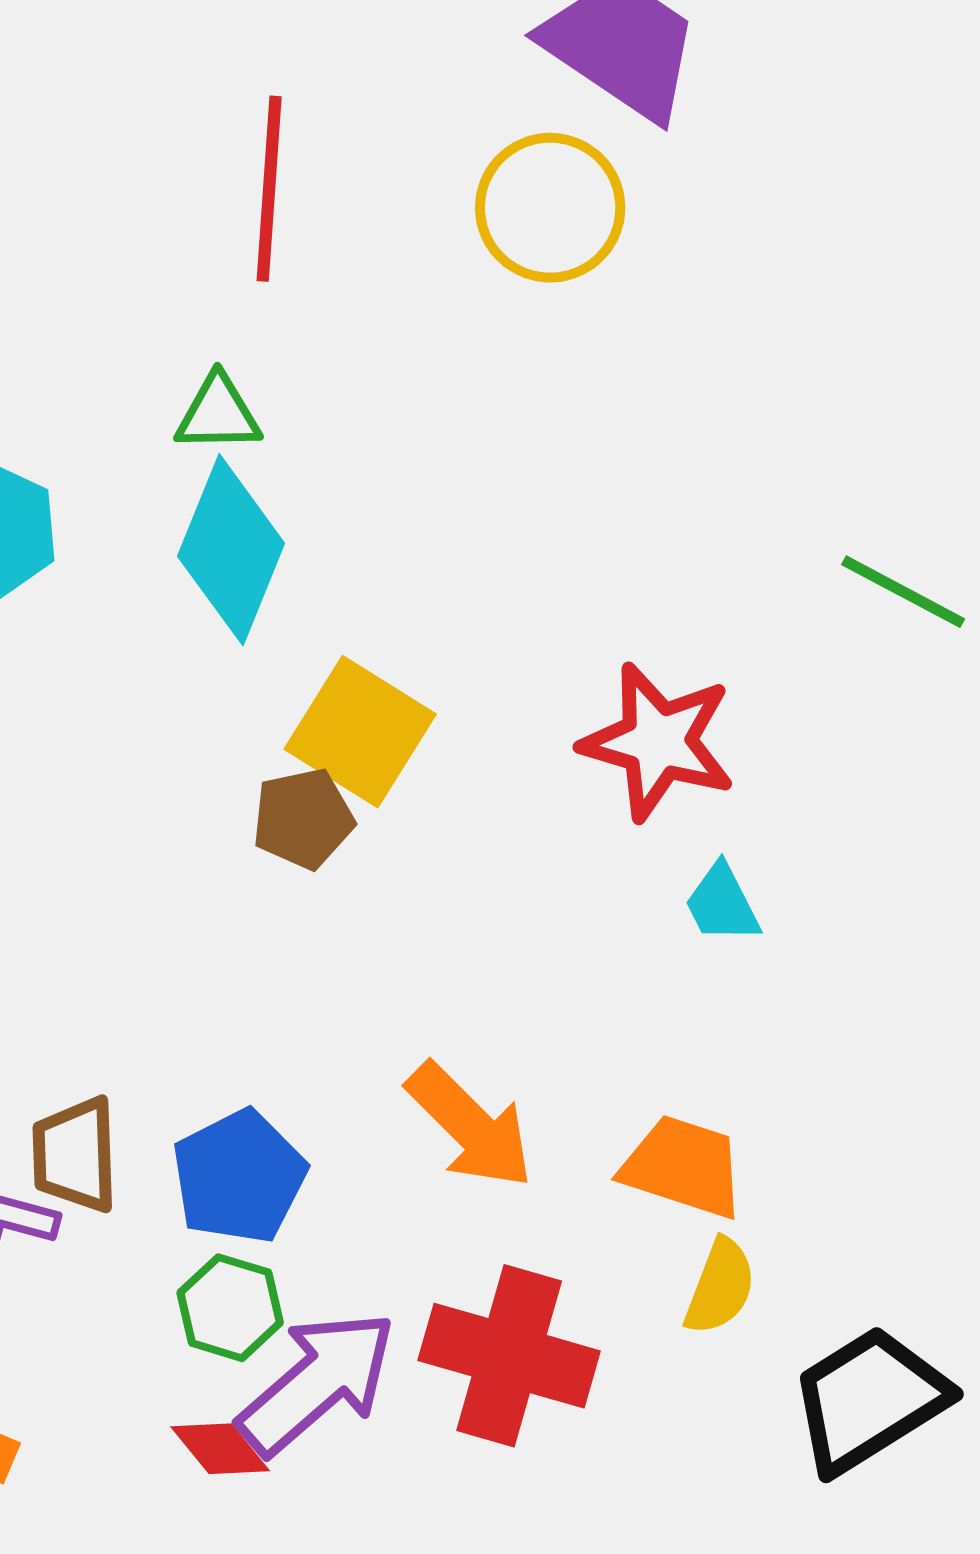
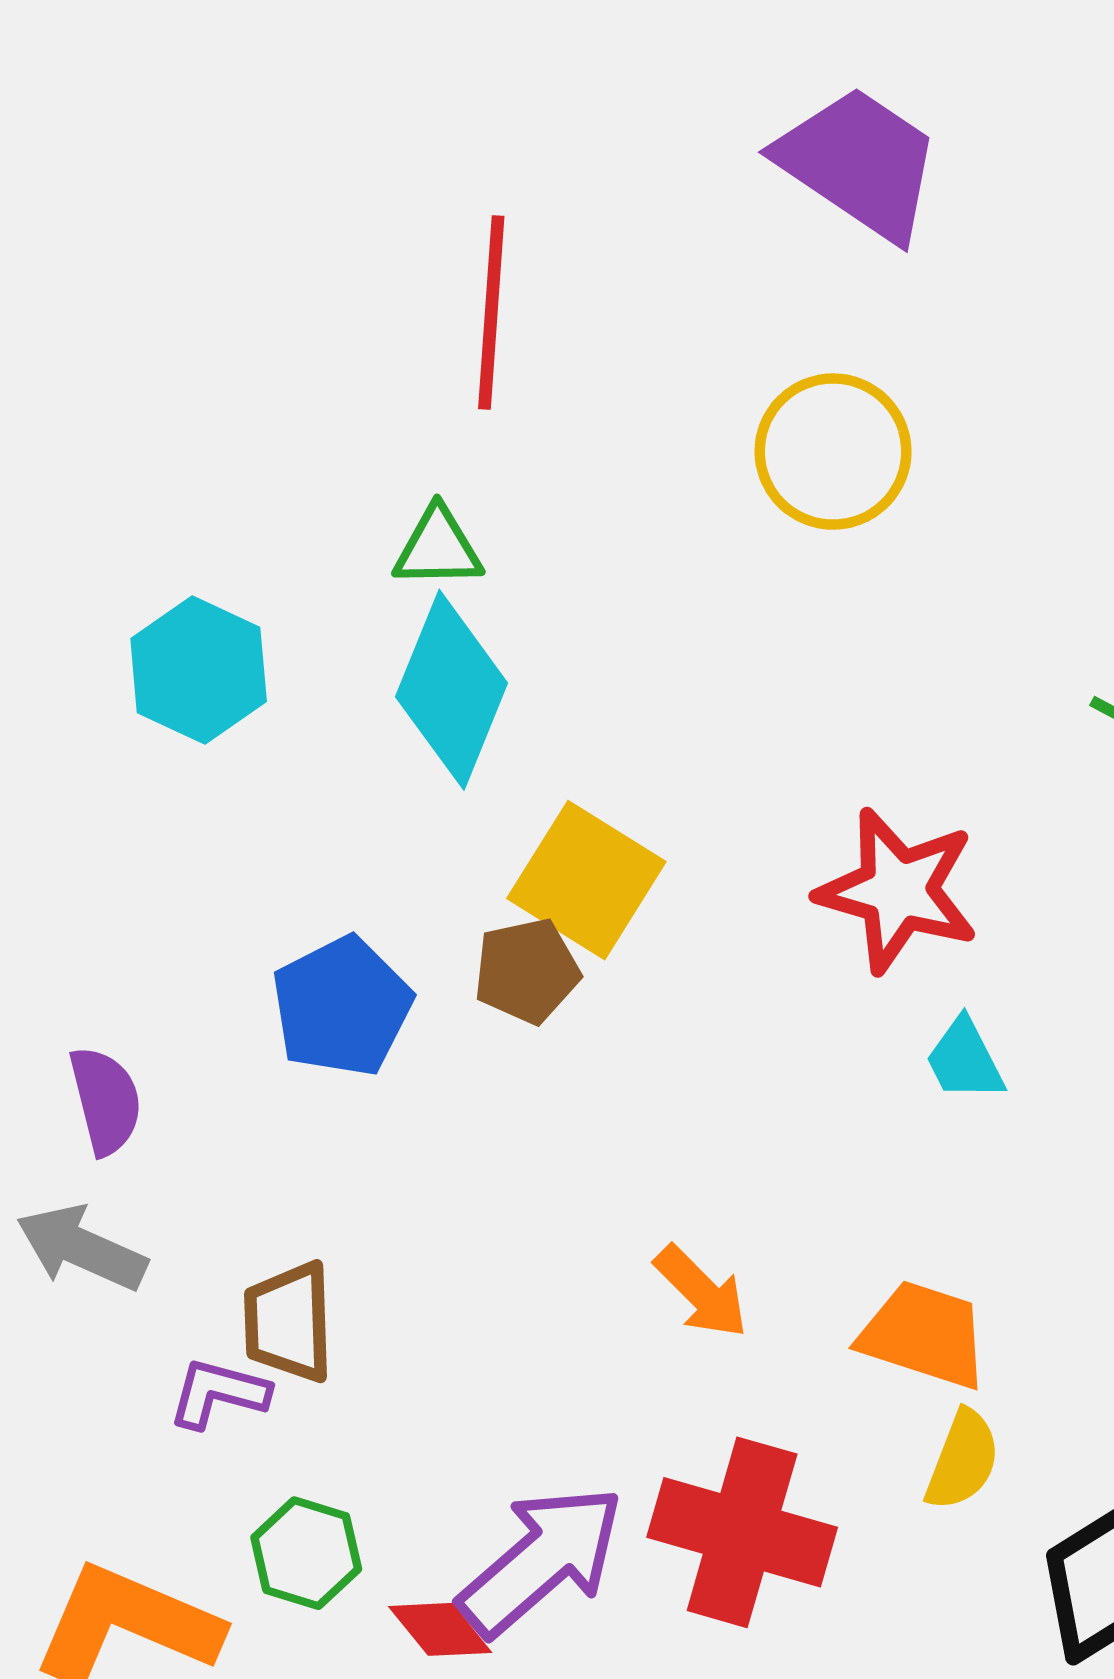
yellow circle: (550, 208) -> (833, 452), moved
orange arrow: (470, 1126) -> (701, 1292), size x0.7
blue pentagon: (239, 1177) -> (342, 1007), moved
green hexagon: (230, 1308) -> (306, 1553), moved

